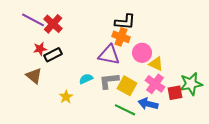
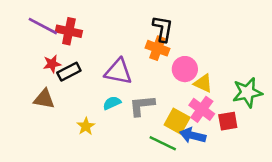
black L-shape: (125, 22) -> (163, 29), turned -85
red cross: (53, 24) -> (69, 31), turned -30
purple triangle: (109, 55) -> (118, 72), moved
brown triangle: (34, 76) -> (44, 99), turned -30
green star: (191, 84) -> (247, 92), moved
yellow square: (127, 86) -> (177, 121), moved

